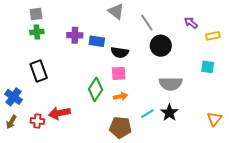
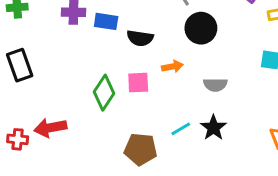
pink square: (119, 73) -> (138, 83), moved
gray semicircle: (171, 84) -> (215, 85), size x0.7
orange arrow: (120, 96) -> (172, 67), moved

